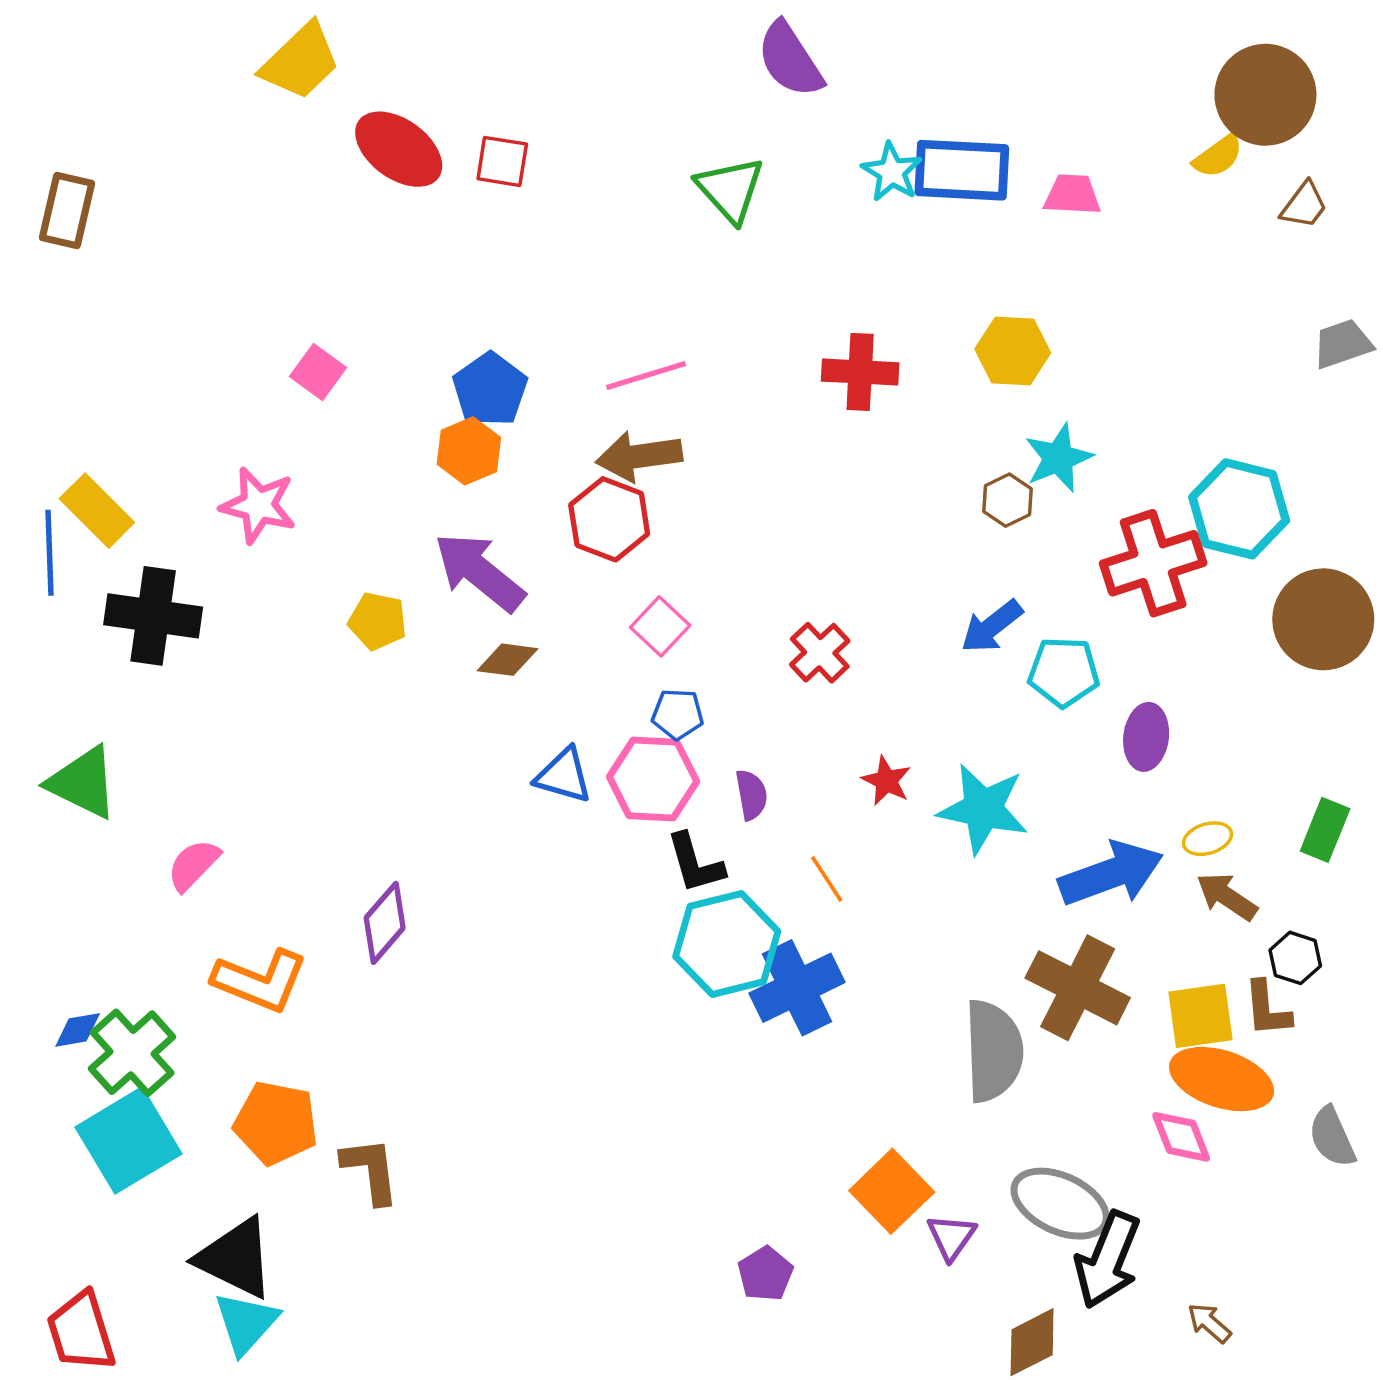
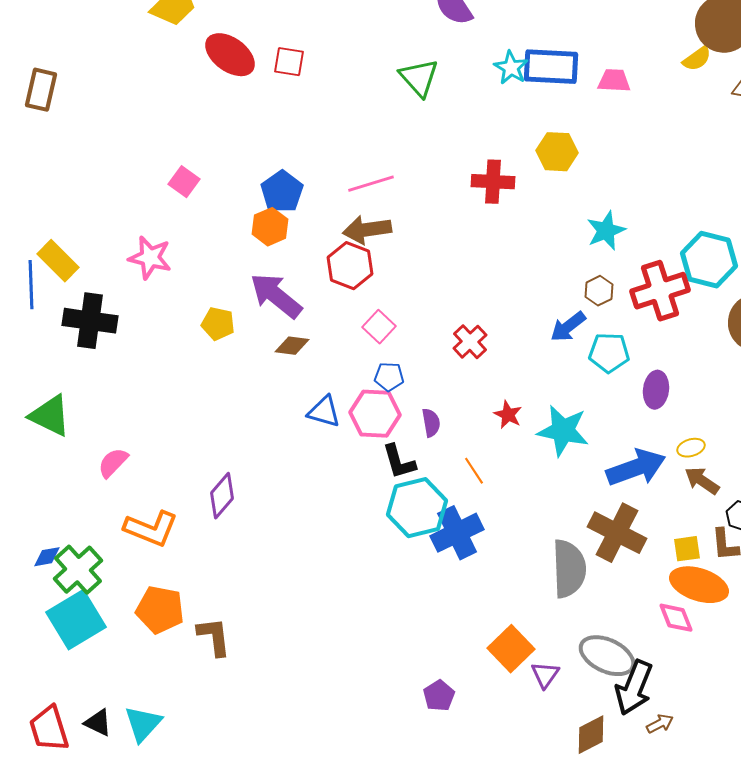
yellow hexagon: (1013, 351) -> (557, 152), moved
brown hexagon: (1008, 500) -> (599, 291), moved
yellow square: (1200, 1016) -> (687, 549), size x0.7
black triangle: (236, 1258) -> (98, 723), moved, size x0.6
brown arrow: (1209, 1323) -> (660, 724), moved, turned 112

